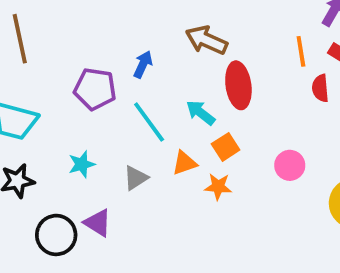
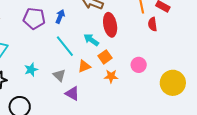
purple pentagon: (95, 89) -> (34, 18), moved
gray triangle: (136, 178) -> (59, 75), turned -40
orange star: (218, 187) -> (111, 76), moved
purple triangle: (98, 223) -> (72, 93), moved

